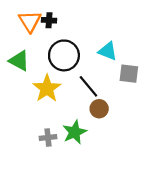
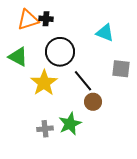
orange triangle: (30, 21) -> (28, 20), turned 45
cyan triangle: (108, 51) -> (105, 33), moved

